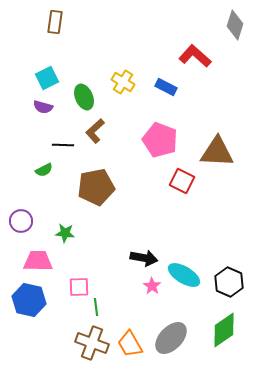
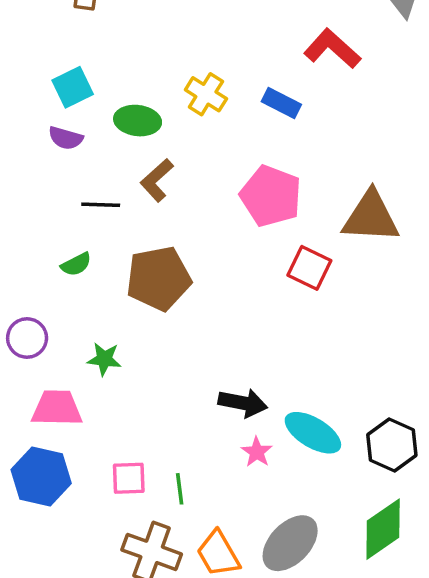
green ellipse: (84, 97) -> (138, 121), turned -60
green semicircle: (44, 170) -> (76, 264), moved
pink square: (79, 287) -> (129, 478), moved
green line: (96, 307) -> (180, 489), moved

